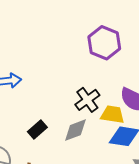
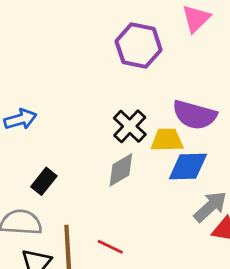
black rectangle: (37, 130) -> (44, 181), moved

